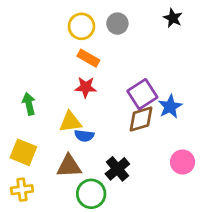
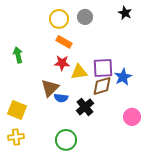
purple square: (142, 94) -> (103, 68), turned 30
green arrow: (29, 104) -> (18, 55), moved
yellow triangle: (70, 122) -> (79, 72), moved
brown triangle: (69, 166) -> (50, 88), moved, turned -42
black cross: (117, 169) -> (85, 107), moved

